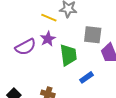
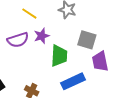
yellow line: (49, 18) -> (29, 14), moved
blue rectangle: (86, 77) -> (73, 81), size x1.6

